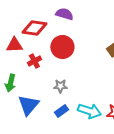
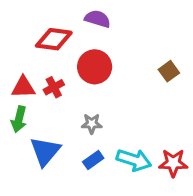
red triangle: (14, 45) -> (23, 87), moved

